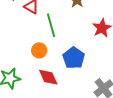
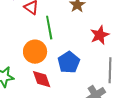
orange circle: (39, 50) -> (35, 52), size x1.5

